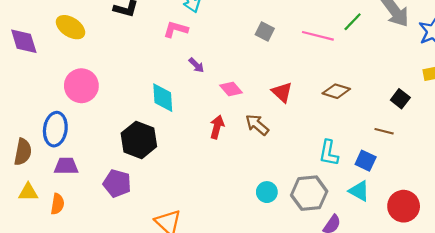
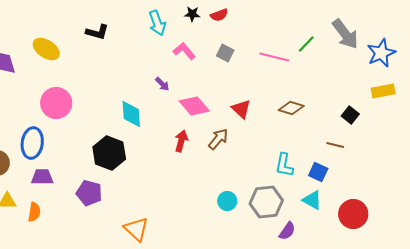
pink L-shape: (176, 29) -> (184, 51), moved, turned 35
pink diamond: (231, 89) -> (194, 106), size x1.4
brown arrow: (257, 125) -> (218, 139), turned 90

